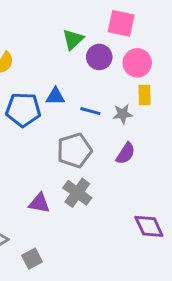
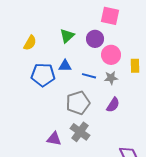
green triangle: (73, 39) -> (67, 36), moved
pink circle: (137, 63) -> (111, 55), moved
yellow rectangle: (145, 95) -> (135, 66), moved

